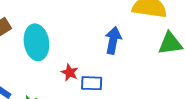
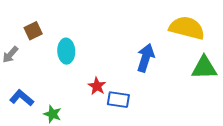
cyan ellipse: (36, 42) -> (66, 51), size x0.7

